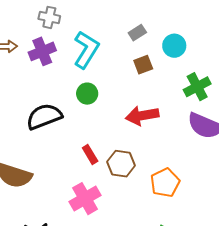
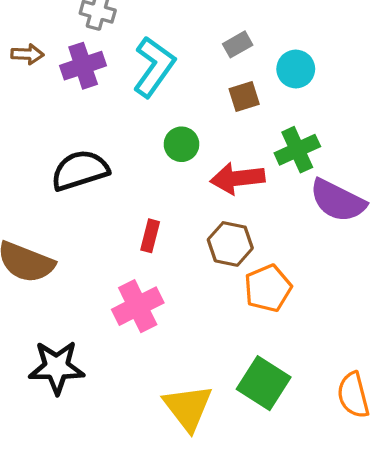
green cross: (197, 87) -> (297, 150), moved
green circle: (87, 94) -> (181, 144), moved
red rectangle: (90, 155) -> (150, 236), turned 42
brown hexagon: (121, 164) -> (230, 244), moved

